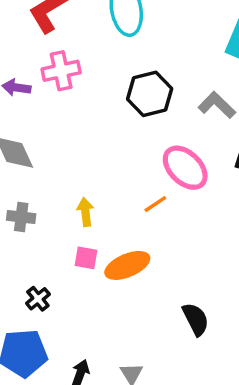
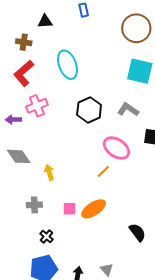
yellow arrow: (85, 212) -> (49, 172), moved
gray cross: (21, 217) -> (34, 205), moved

